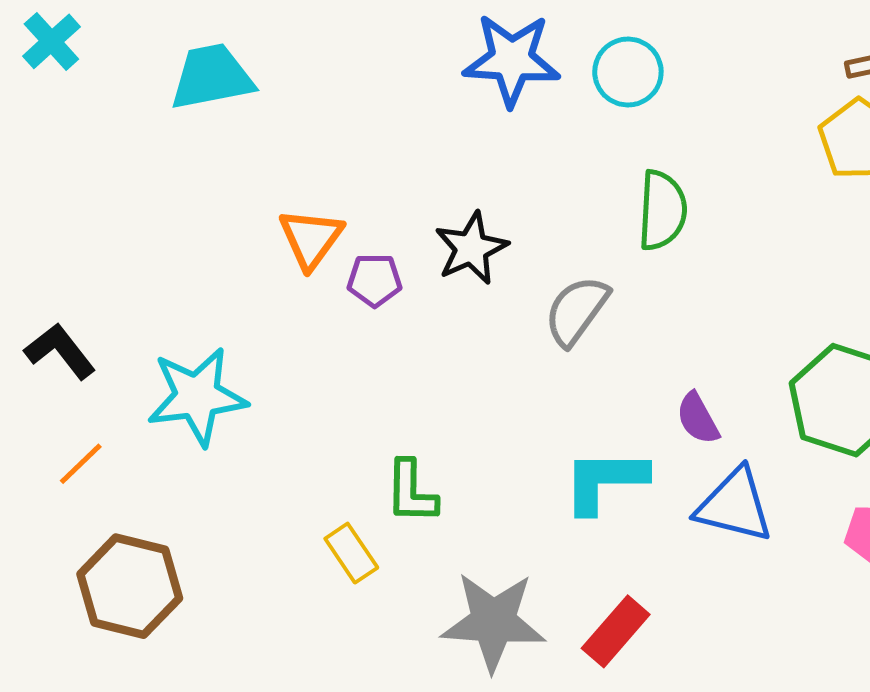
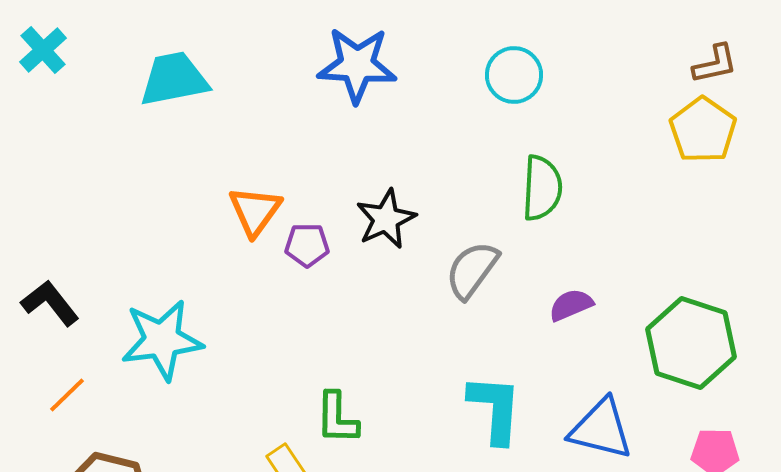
blue star: (512, 60) -> (357, 65), moved
purple semicircle: (698, 418) -> (571, 305), moved, turned 96
cyan L-shape: (605, 481) -> (495, 409), turned 94

